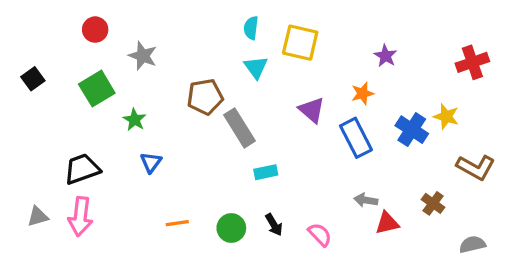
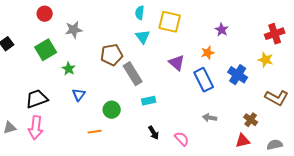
gray star: (143, 56) -> (74, 30), turned -30
yellow star: (446, 116) -> (266, 60), moved
red triangle: (387, 223) -> (243, 141), moved
green circle: (231, 228) -> (112, 110), moved

